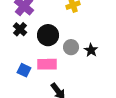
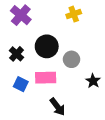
black cross: (20, 29) -> (16, 54), moved
black star: (91, 50) -> (93, 81), moved

